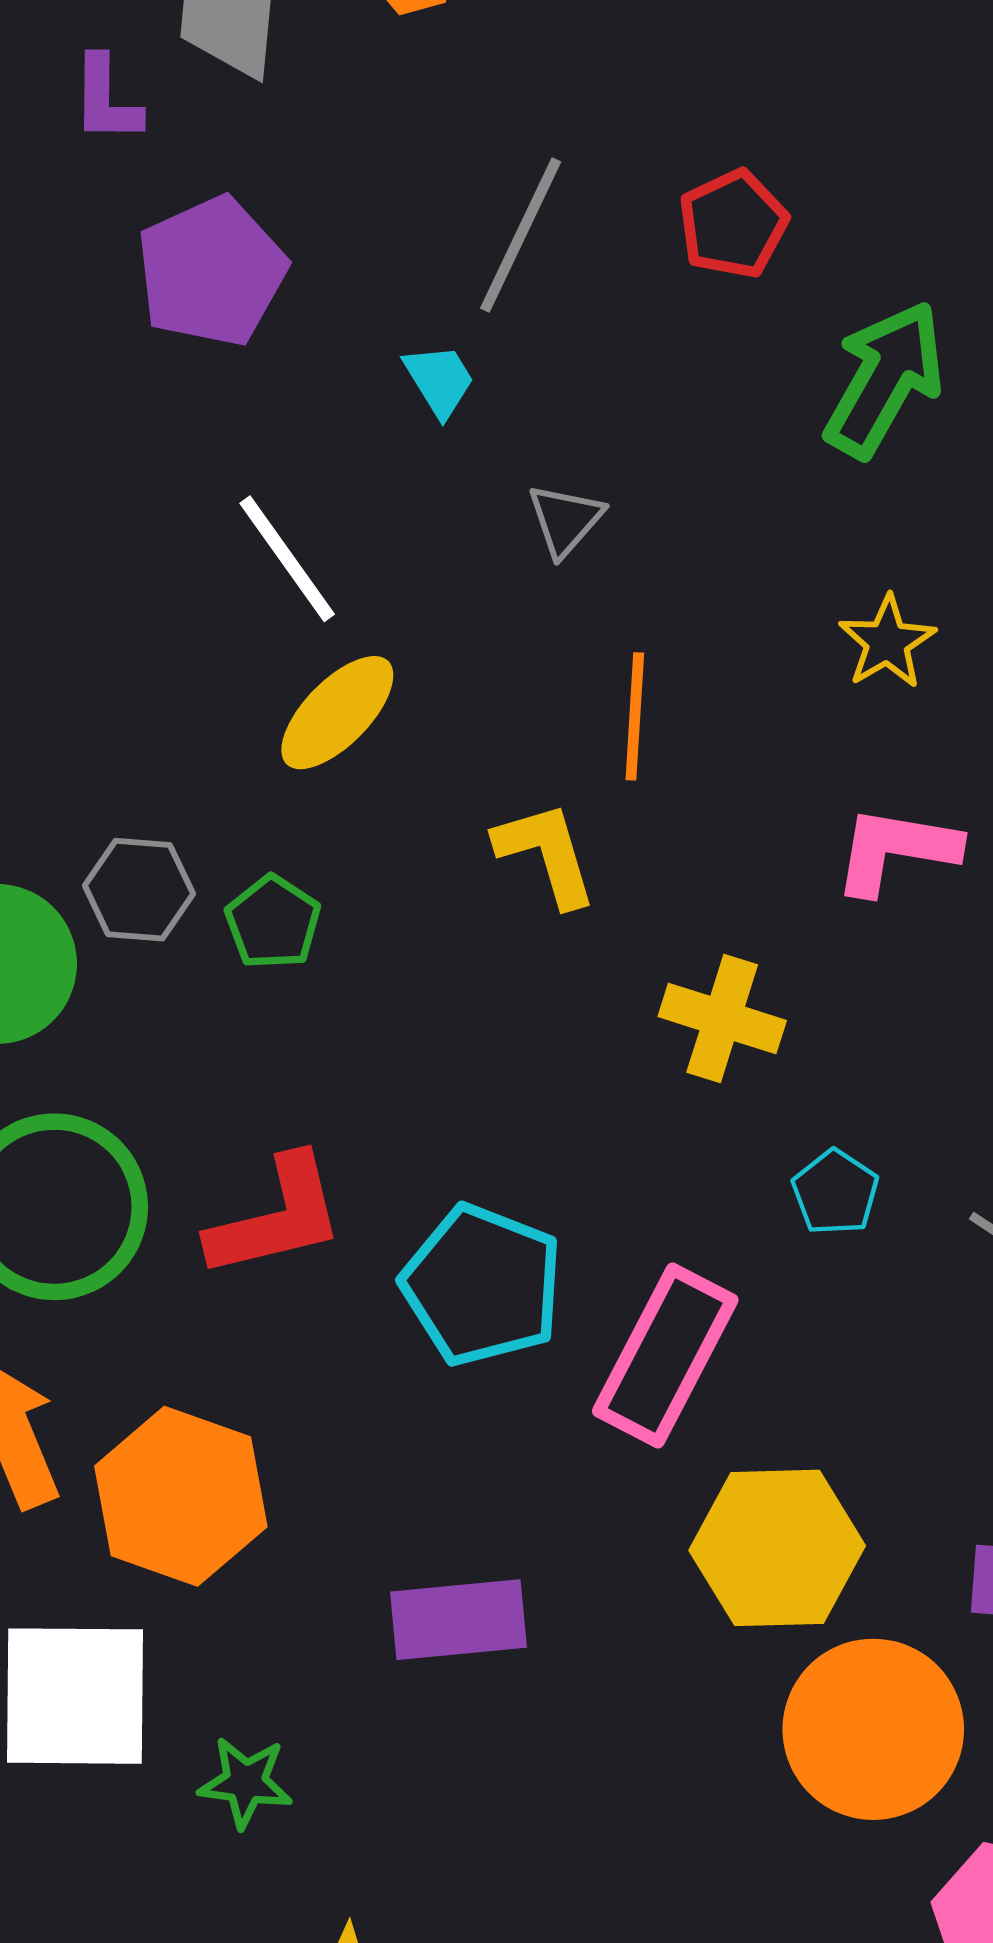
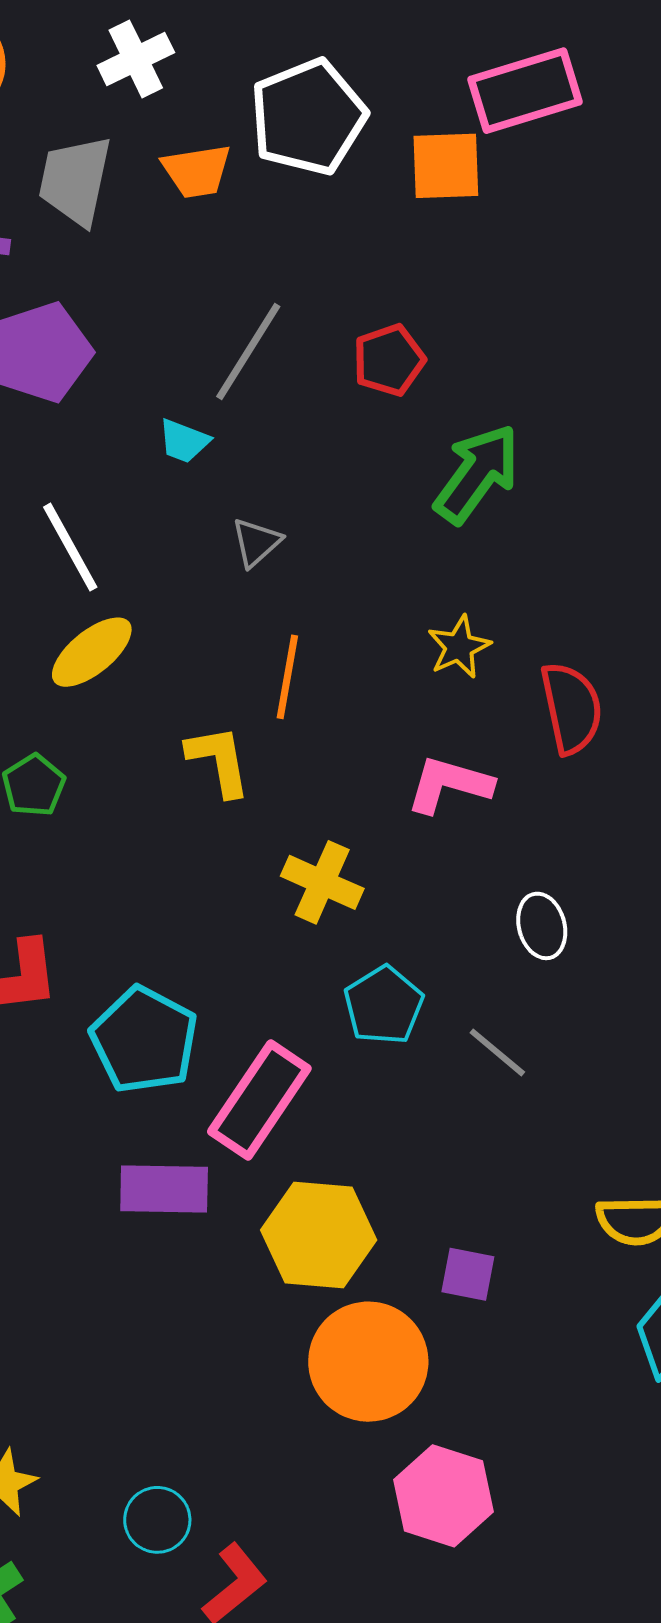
cyan trapezoid: (439, 380) -> (184, 441), turned 136
cyan pentagon: (835, 1192) -> (384, 1005), size x1.4
purple rectangle: (459, 1620) -> (164, 1189), moved

